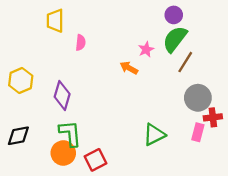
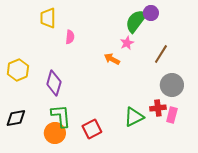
green semicircle: (175, 39) -> (136, 21), moved
red cross: (213, 117) -> (158, 108), moved
red square: (95, 160) -> (92, 129), moved

